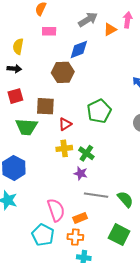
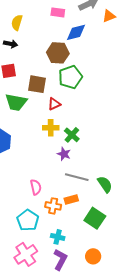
pink rectangle: (49, 31) -> (58, 12), moved
green pentagon: (99, 111) -> (70, 77), moved
pink semicircle: (56, 210) -> (36, 187), size x0.7
orange rectangle: (80, 218) -> (71, 200), moved
cyan pentagon: (43, 235) -> (28, 220), moved
orange cross: (75, 237) -> (53, 206), moved

